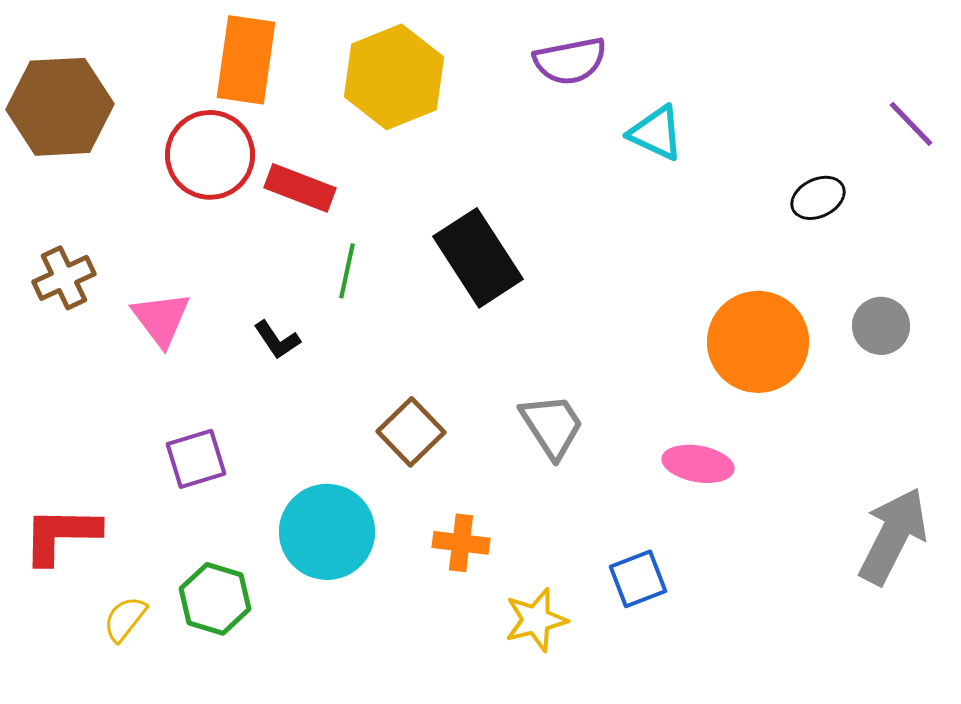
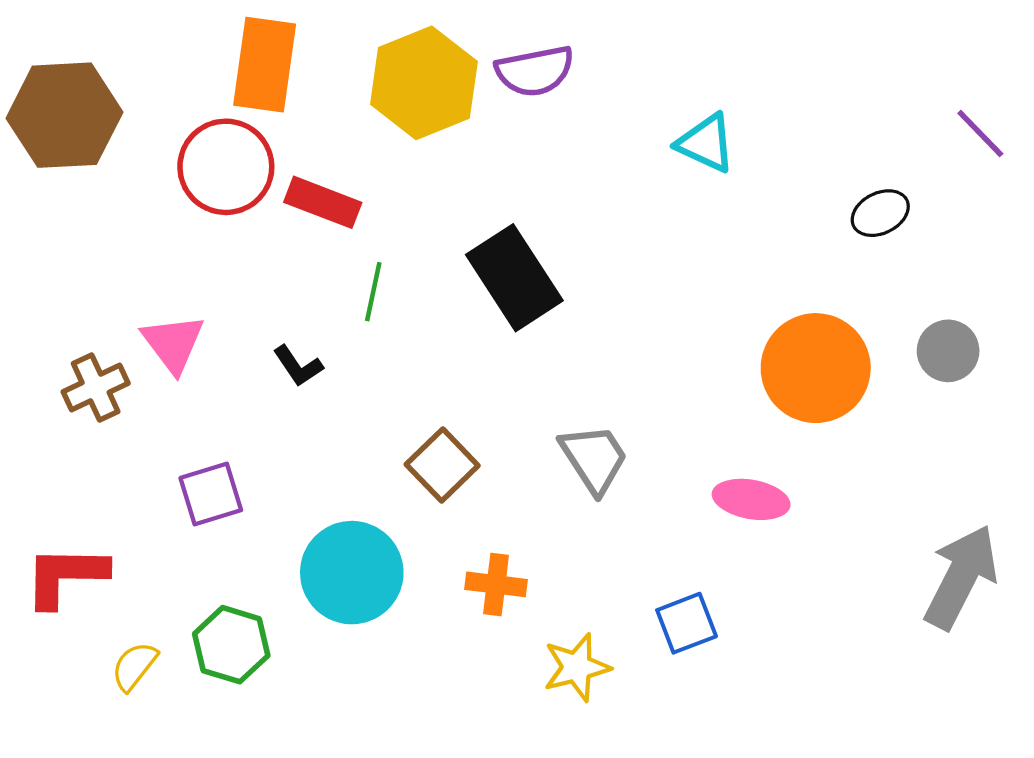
purple semicircle: (570, 61) -> (535, 71), moved
brown cross: (64, 278) -> (96, 387), moved

